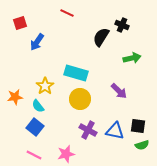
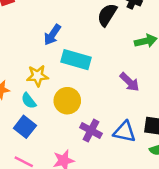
blue arrow: (37, 42) -> (52, 35), moved
yellow star: (45, 86) -> (37, 76), turned 30
yellow circle: (80, 99) -> (67, 101), moved

